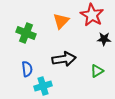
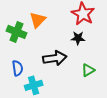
orange triangle: (61, 21) -> (38, 20), moved
black star: (104, 39) -> (78, 38), moved

